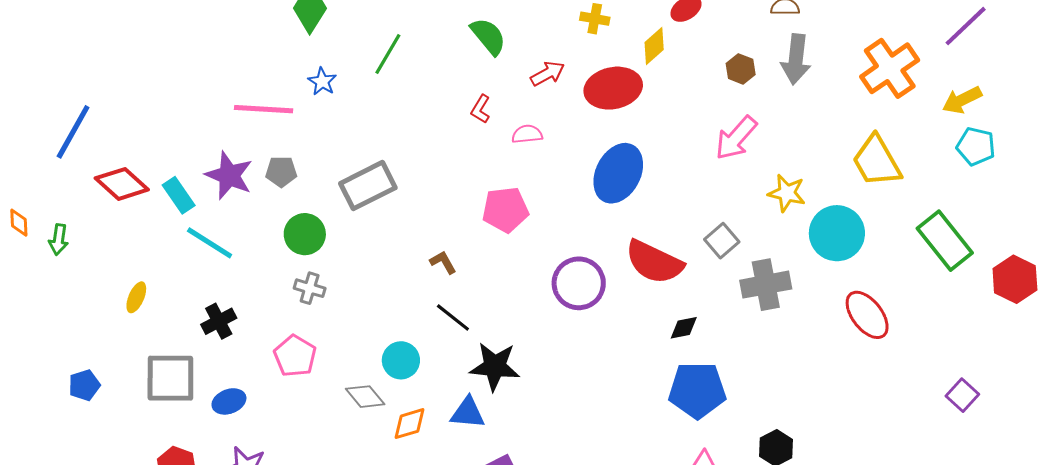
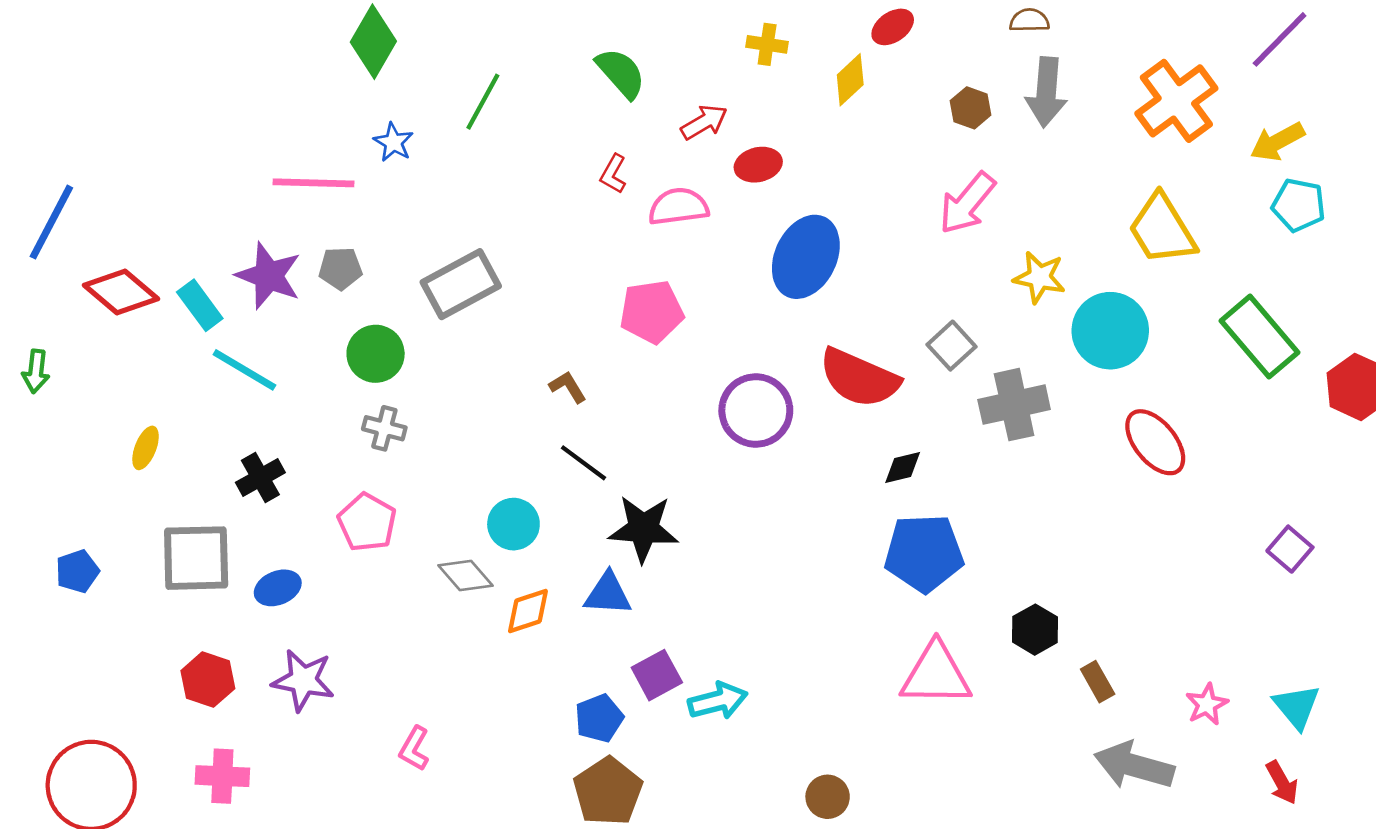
red ellipse: (613, 88) -> (758, 165), moved, size x0.6
pink semicircle: (527, 134) -> (678, 207), size x1.4

